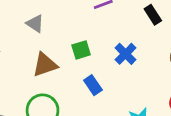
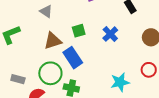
blue rectangle: (93, 85) -> (73, 58), moved, size x1.5

